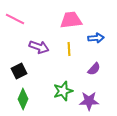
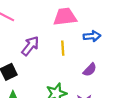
purple arrow: (39, 47) -> (30, 46), turned -72

